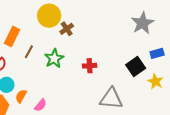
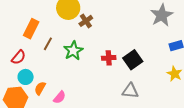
black square: (136, 66) -> (133, 60), moved
gray triangle: (111, 99) -> (130, 91), size x0.7

